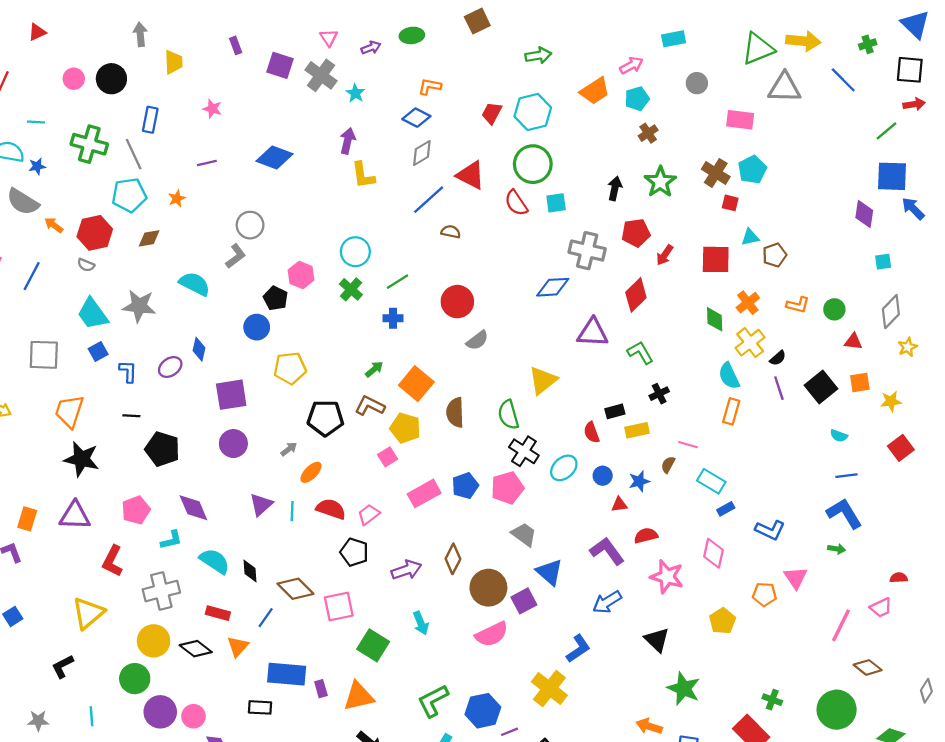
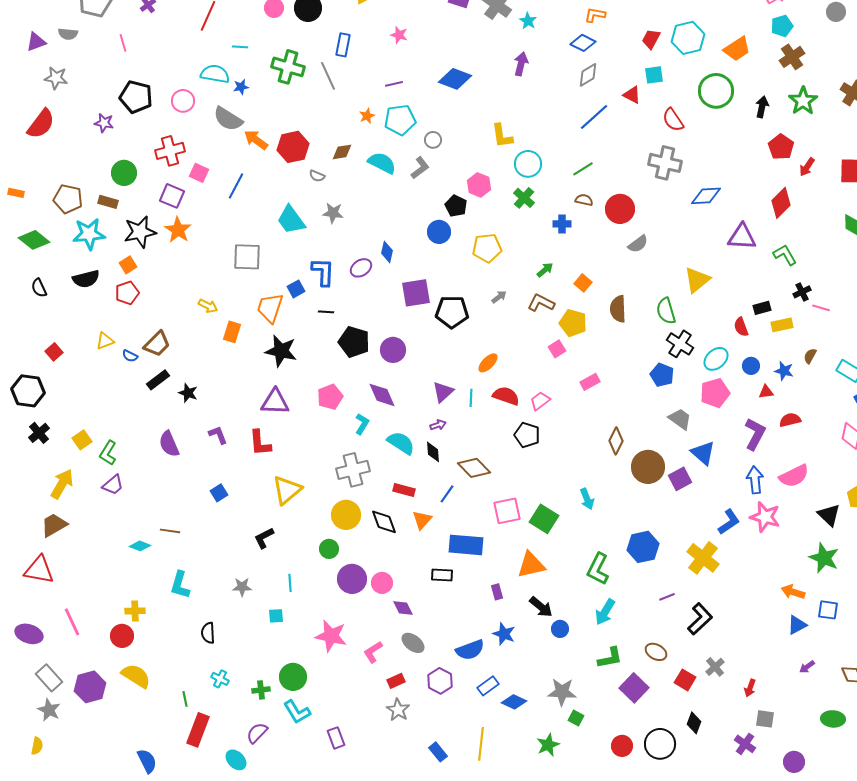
orange trapezoid: (595, 91) -> (737, 49), moved
brown cross: (648, 133) -> (792, 57), size x1.4
green circle: (533, 164) -> (716, 91), moved
yellow L-shape: (363, 175) -> (502, 136), moved
red triangle: (471, 175) -> (632, 95), size x0.7
cyan pentagon: (129, 195) -> (400, 120), moved
cyan square: (556, 203) -> (654, 75), moved
orange arrow: (54, 225) -> (256, 140), size x1.4
gray circle: (250, 225) -> (433, 140), size x0.7
brown semicircle: (451, 232) -> (584, 200), moved
red pentagon: (636, 233) -> (781, 147), turned -30
gray cross: (587, 251) -> (665, 163), moved
gray semicircle: (86, 265) -> (317, 176), moved
green line: (398, 282) -> (583, 169), moved
cyan semicircle: (195, 284) -> (382, 163), moved
gray star: (139, 306) -> (333, 213), size x0.7
blue square: (98, 351) -> (296, 289), moved
yellow pentagon: (290, 368) -> (487, 248), moved
blue L-shape: (128, 371) -> (323, 272), size x1.4
orange square: (416, 384) -> (583, 283), size x0.6
black pentagon: (325, 418) -> (452, 312), moved
purple circle: (233, 444) -> (393, 350), moved
pink line: (688, 445) -> (821, 308), moved
gray arrow: (289, 449) -> (499, 297), moved
blue star: (639, 481) -> (784, 371), turned 30
blue pentagon: (465, 486) -> (662, 375), moved, turned -30
pink pentagon: (507, 488) -> (715, 393), moved
pink rectangle: (424, 493) -> (590, 382), size x0.7
orange rectangle: (27, 519) -> (232, 332), moved
cyan L-shape: (171, 540) -> (362, 424), turned -45
purple L-shape: (607, 551) -> (755, 434), turned 64
red L-shape: (113, 561) -> (260, 443), moved, turned -32
purple arrow: (406, 570) -> (438, 425), moved, size x0.6
pink star: (667, 577) -> (765, 517), moved
blue arrow: (607, 602) -> (755, 480), turned 116
pink square: (339, 607) -> (507, 511), moved
pink semicircle: (492, 634) -> (794, 476), moved
black triangle: (657, 640) -> (829, 515), moved
black diamond: (196, 649) -> (384, 522), turned 32
green circle: (135, 679) -> (329, 549), size x0.7
purple rectangle: (321, 689) -> (497, 592), moved
green L-shape: (433, 701) -> (598, 569), turned -36
blue hexagon: (483, 711) -> (643, 547), moved

